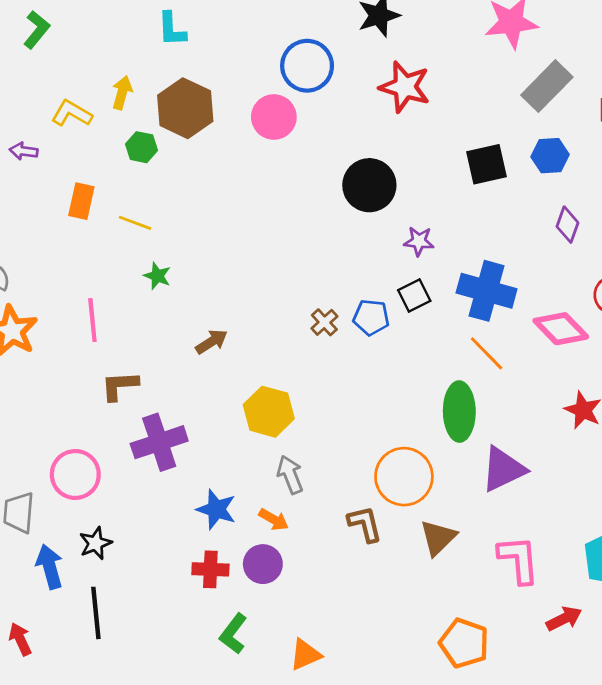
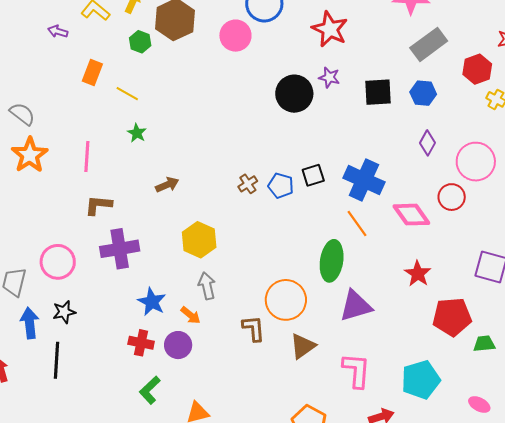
purple star: (419, 241) -> (329, 77), moved

